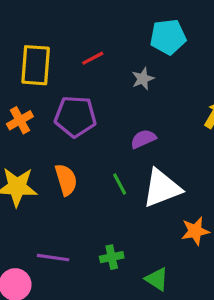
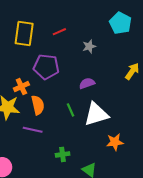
cyan pentagon: (168, 37) -> (120, 23), moved, turned 30
orange cross: (20, 120) -> (21, 87), moved
purple line: (53, 258) -> (33, 130), moved

